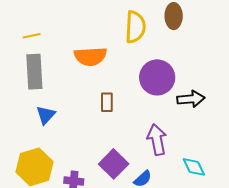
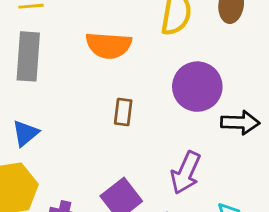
blue triangle: (46, 115) -> (25, 133), moved
purple arrow: (157, 140) -> (186, 173), turned -152

